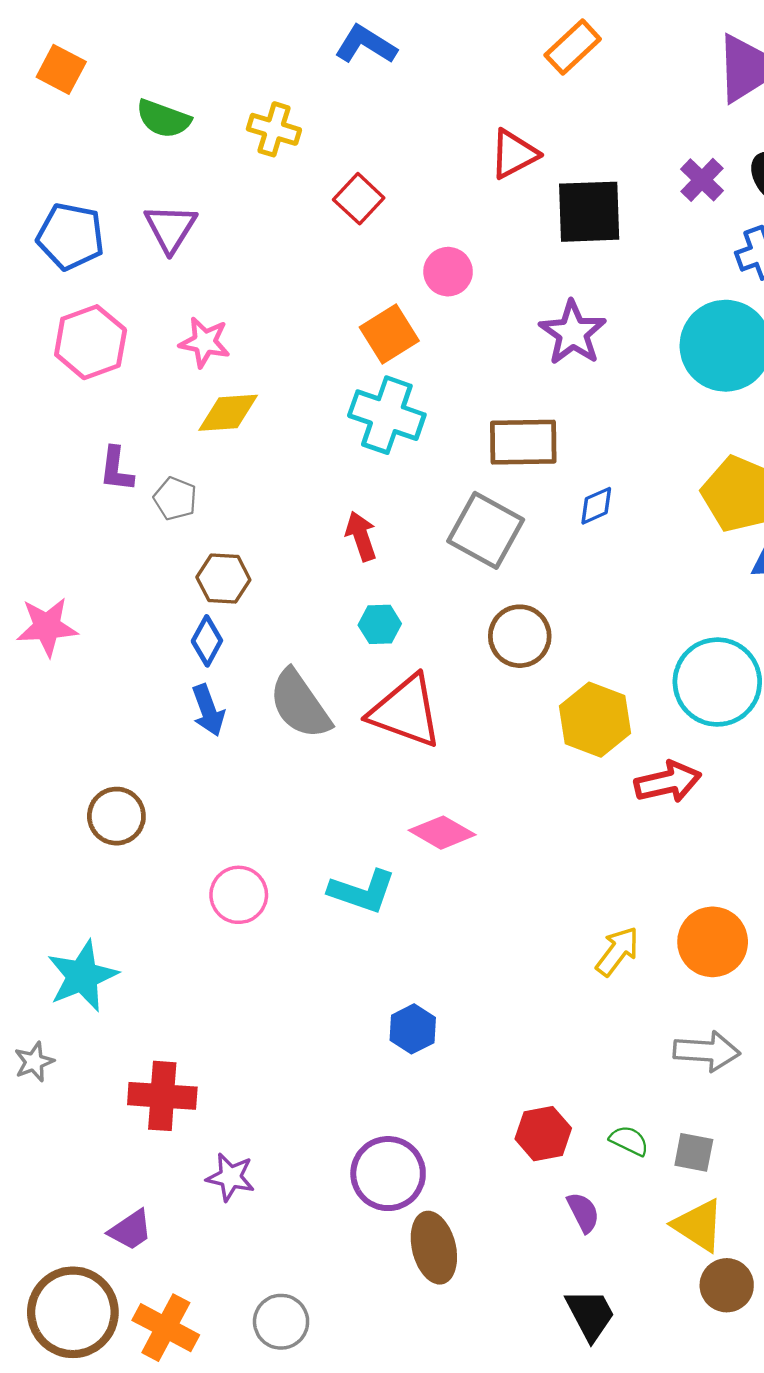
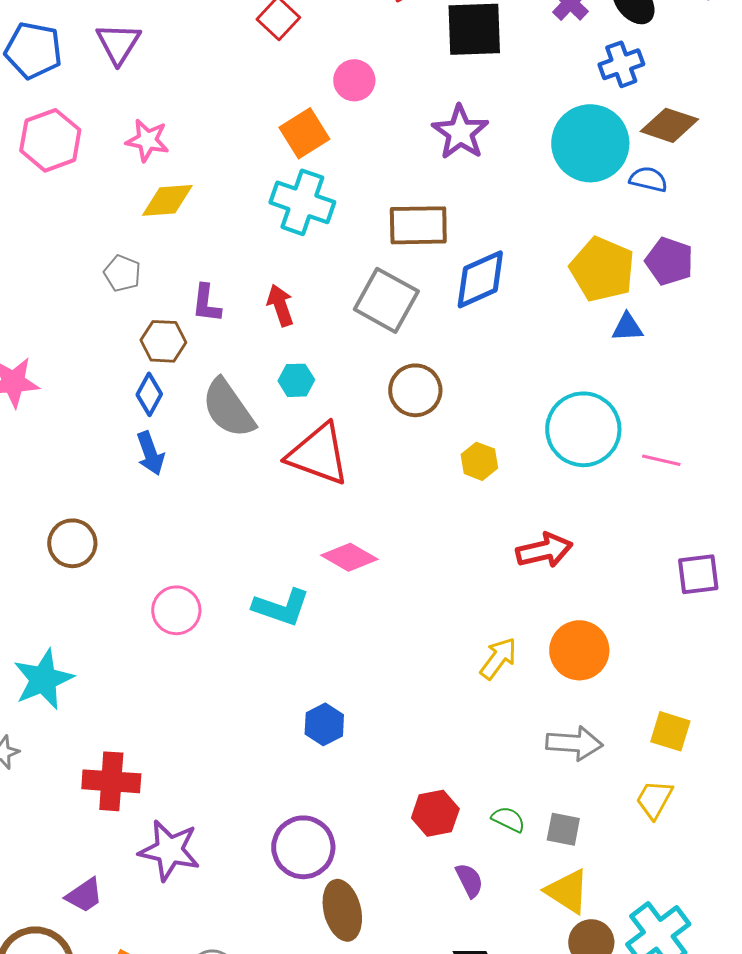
purple L-shape: (116, 469) -> (206, 303), moved
blue diamond: (596, 506) -> (480, 279), size x1.8
gray semicircle: (300, 704) -> (228, 408), moved
yellow hexagon: (595, 720) -> (479, 461), size x0.6
red arrow: (668, 782) -> (544, 550), moved
purple star: (230, 1177) -> (169, 850), size x1.5

